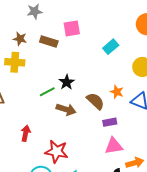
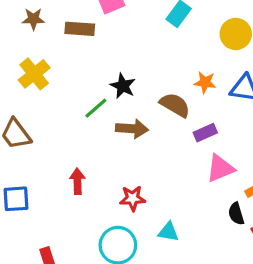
brown star: (20, 39) -> (33, 19), moved
yellow cross: (15, 62) -> (34, 74), turned -30
red star: (57, 151) -> (133, 198), size x0.7

